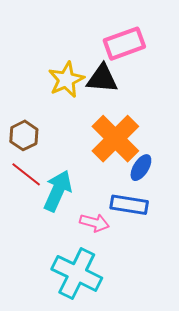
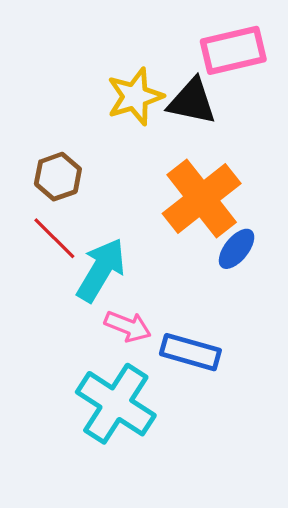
blue rectangle: (129, 205) -> (190, 352), moved
pink arrow: (95, 223) -> (128, 326), moved

